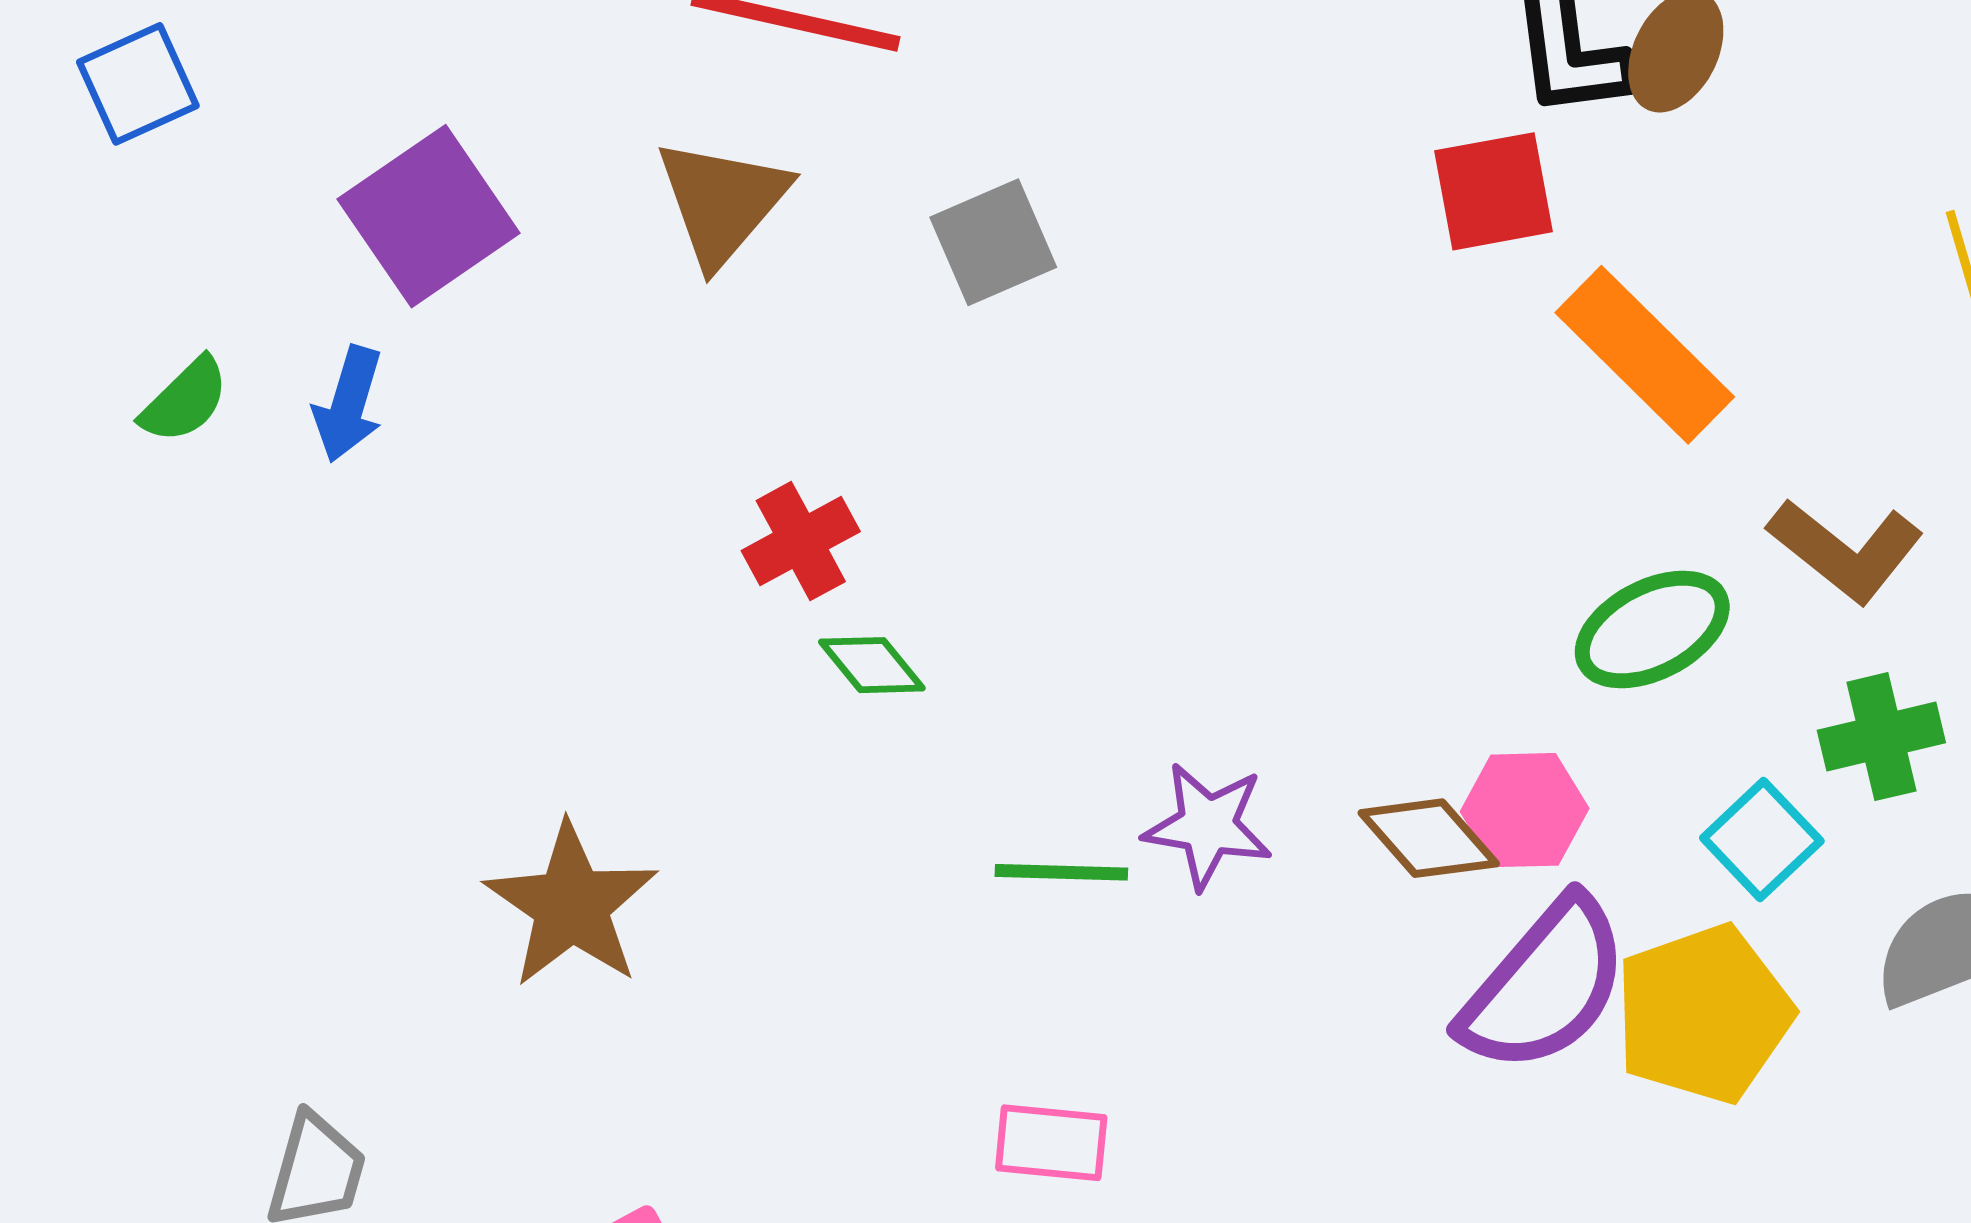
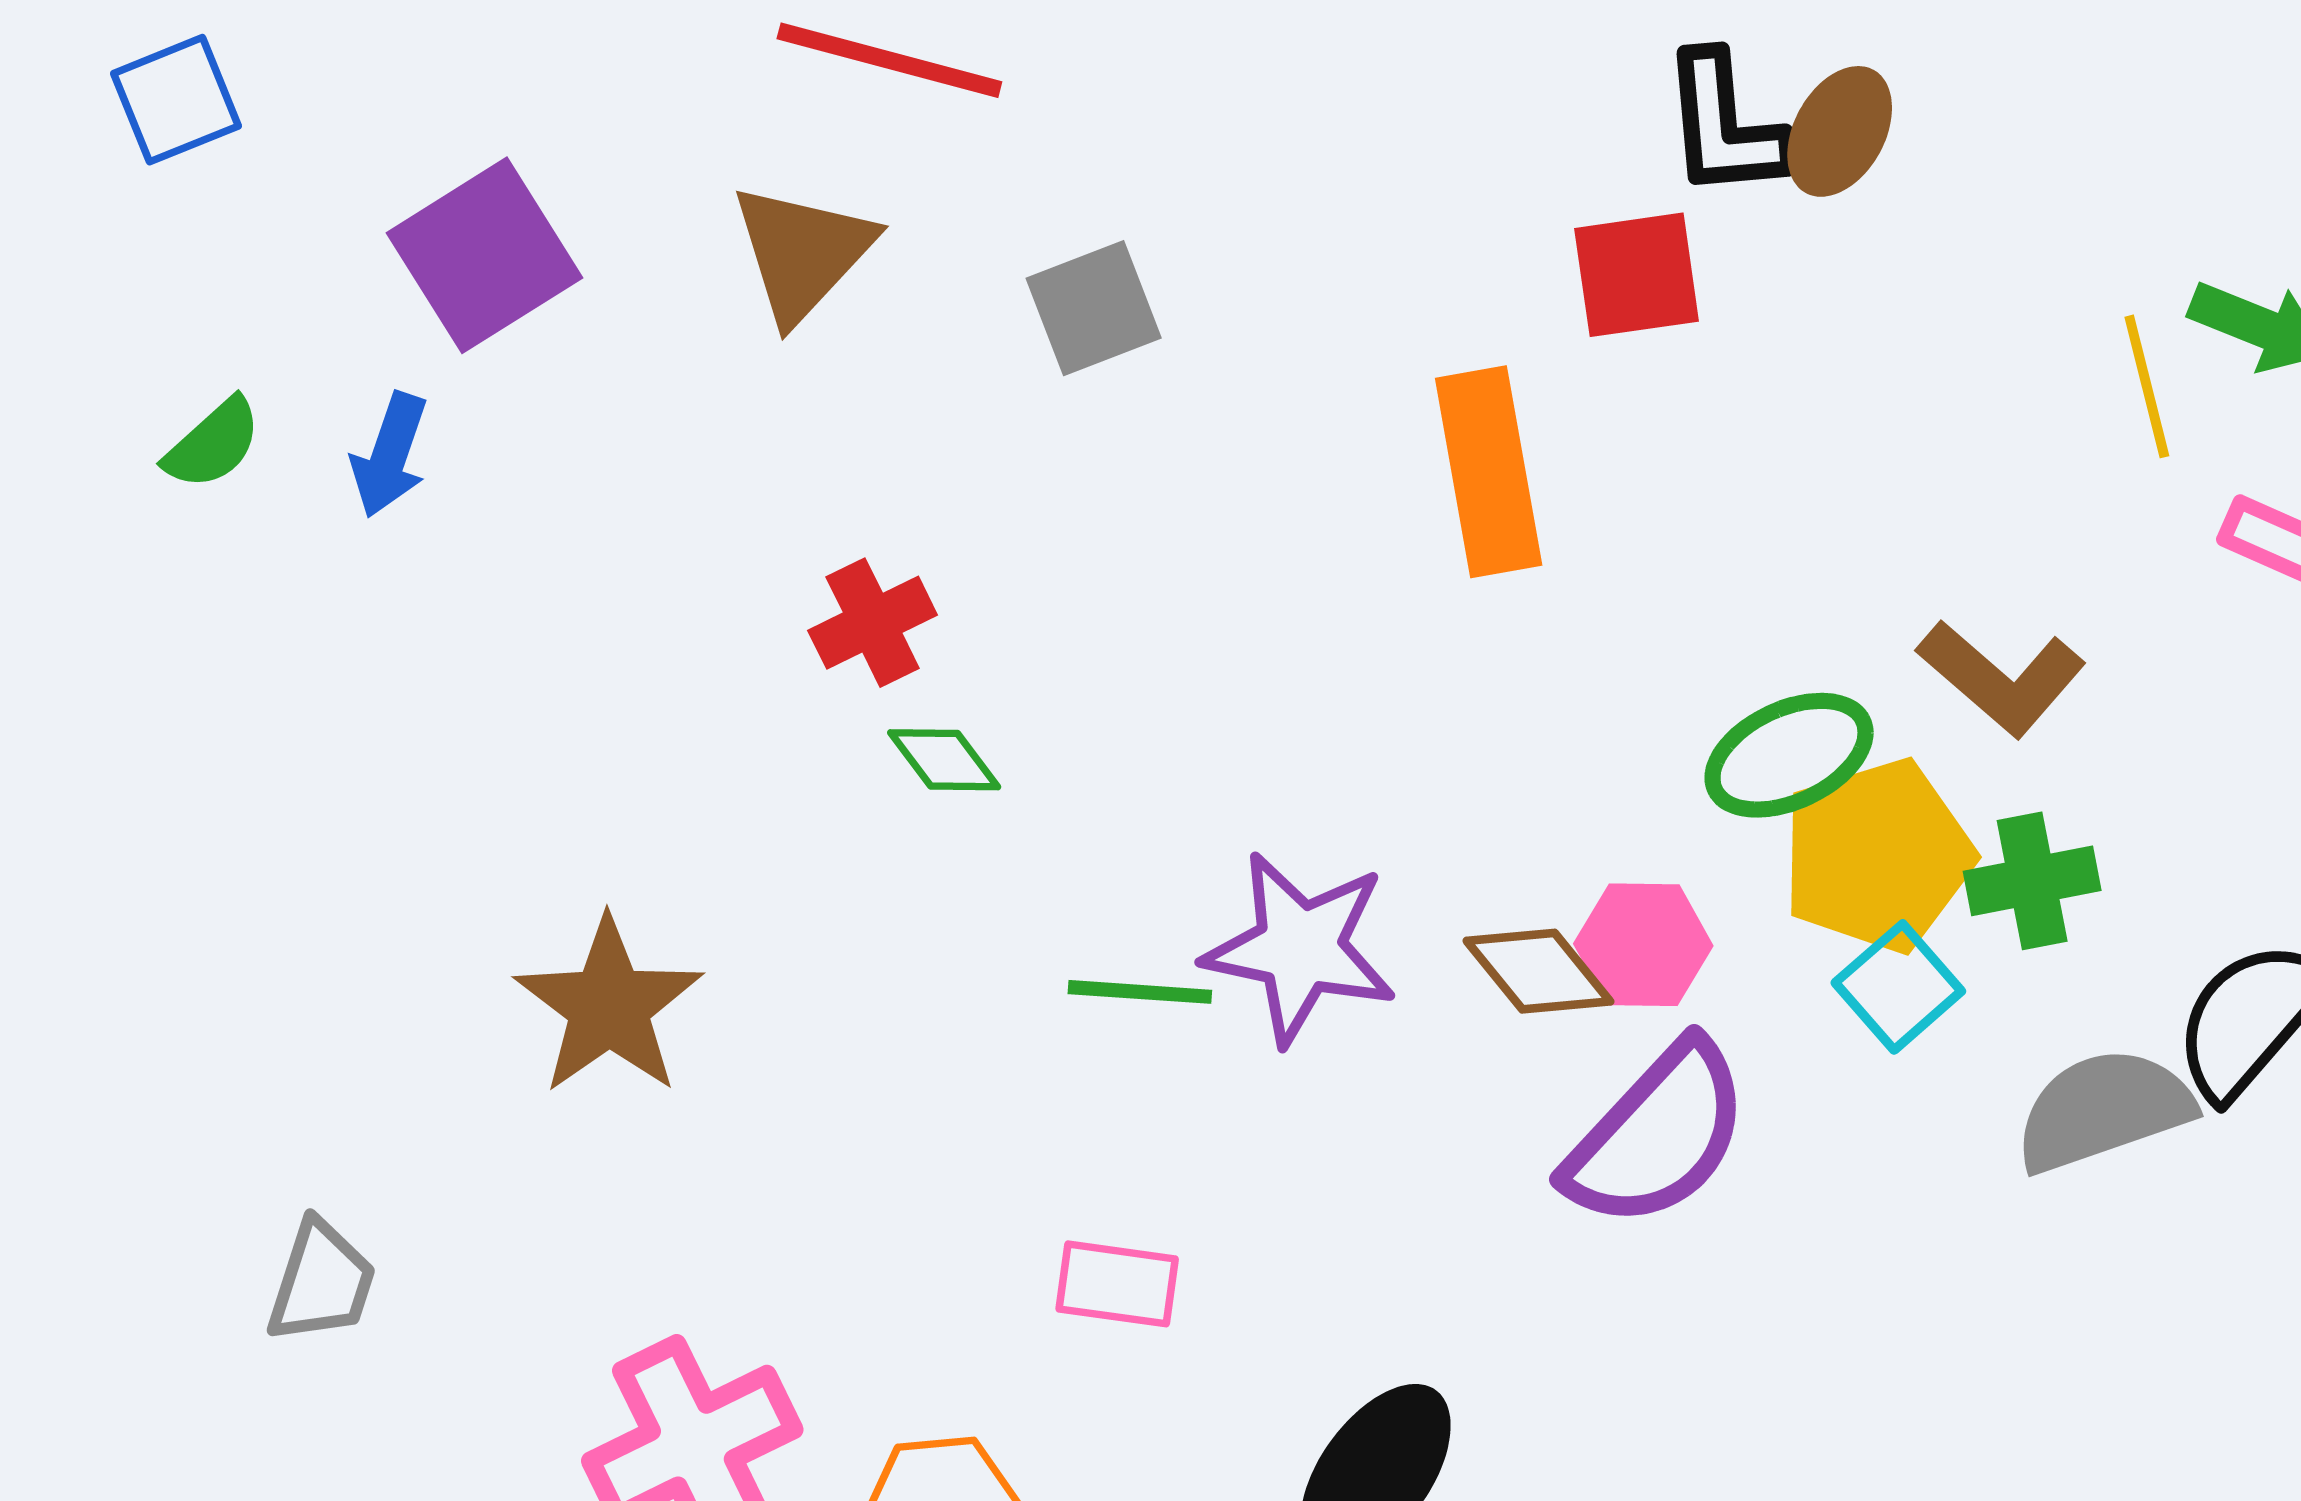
orange rectangle: (1645, 355) -> (1489, 472), moved, turned 33
purple star: (1208, 826) -> (1300, 948), size x1.4
yellow pentagon: (1703, 1014) -> (1877, 856), moved

